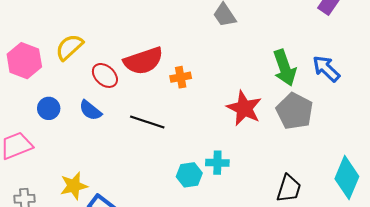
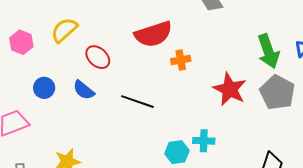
pink hexagon: (24, 61) -> (21, 42), size x0.7
red semicircle: (143, 61) -> (153, 34), moved
orange cross: (181, 77) -> (181, 60), moved

